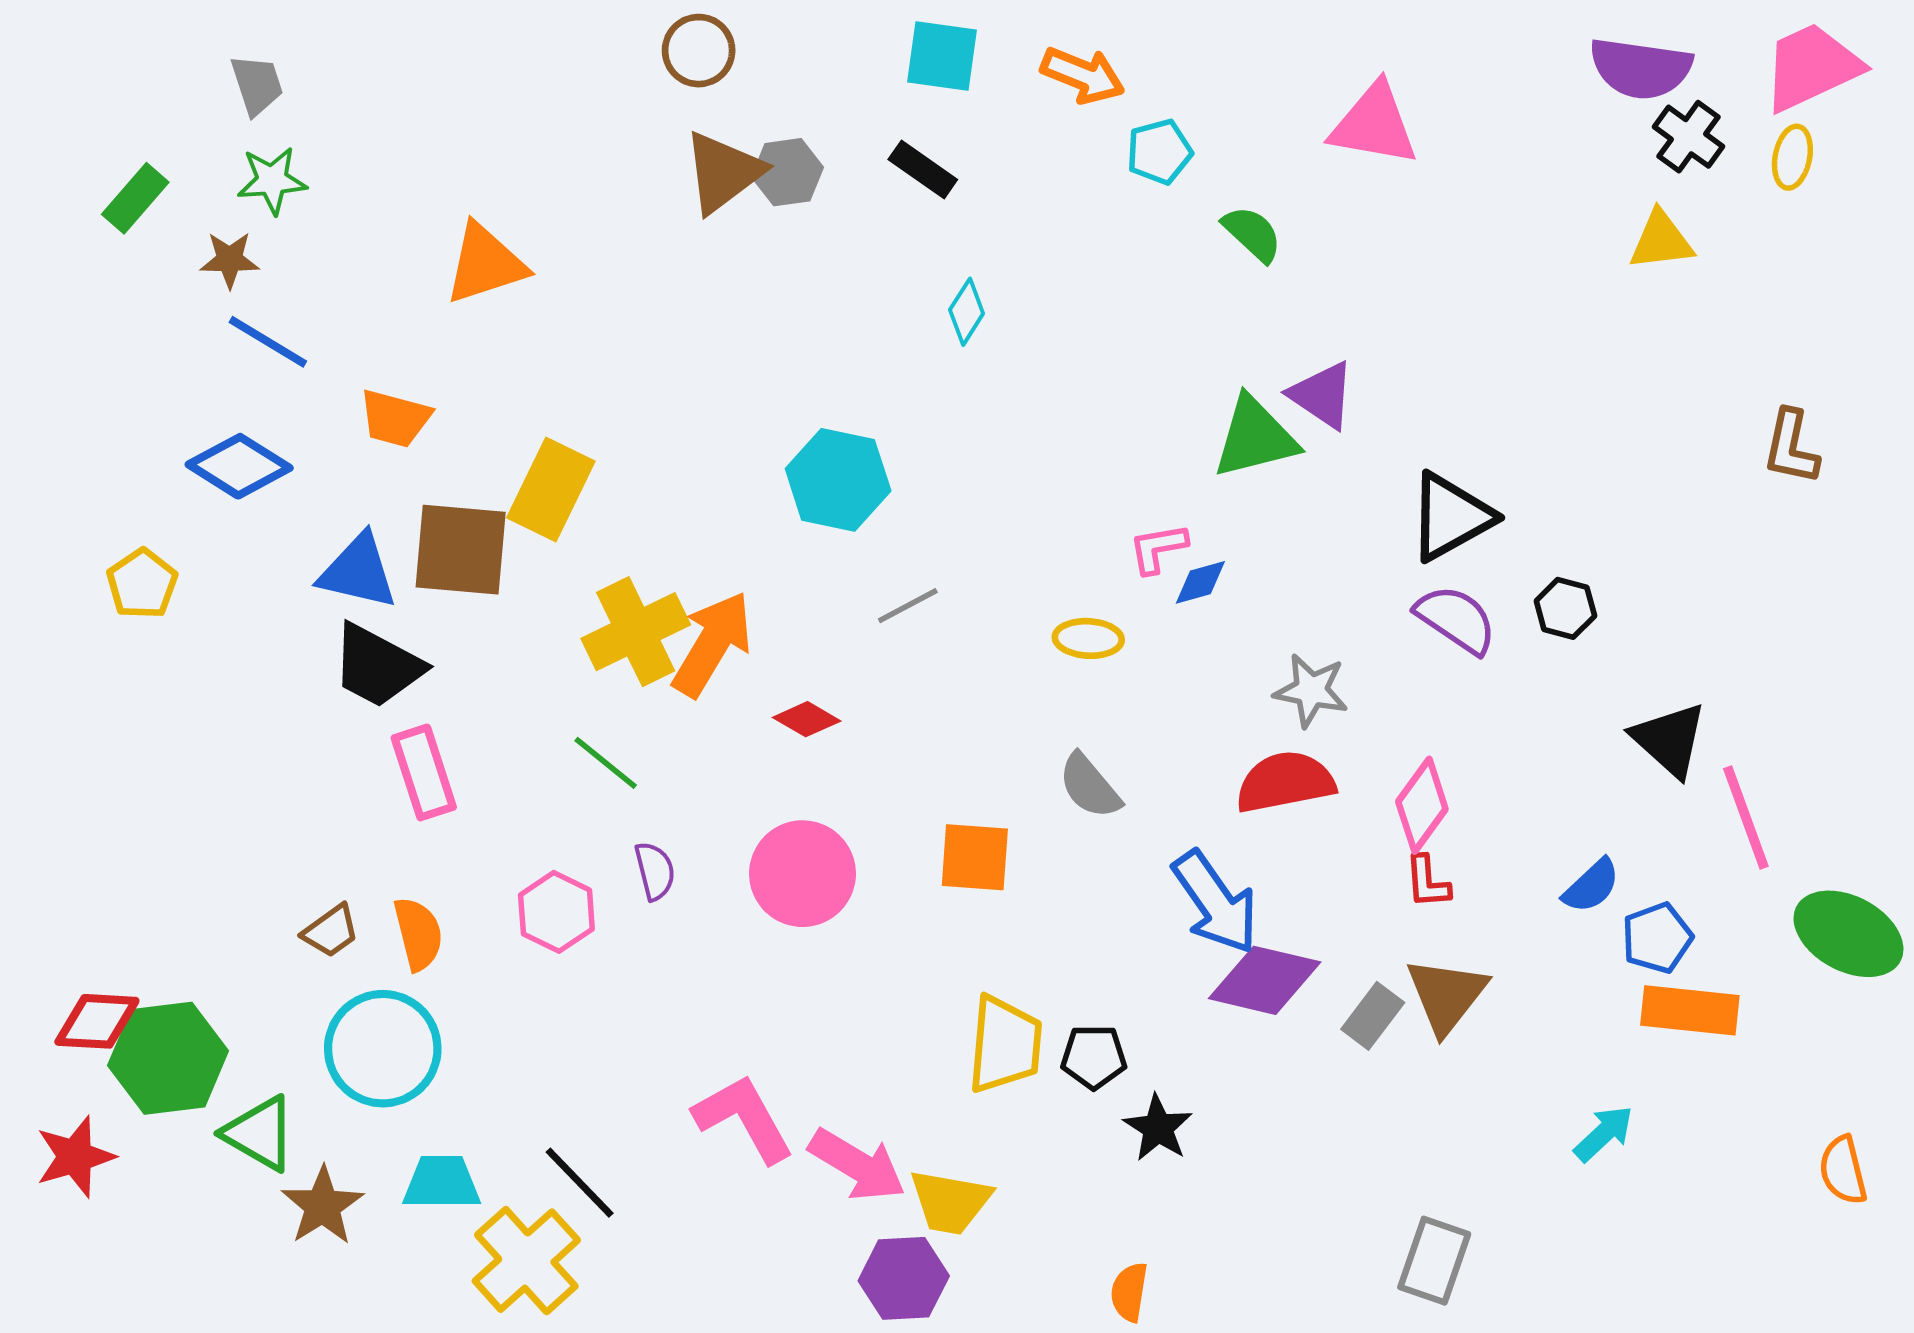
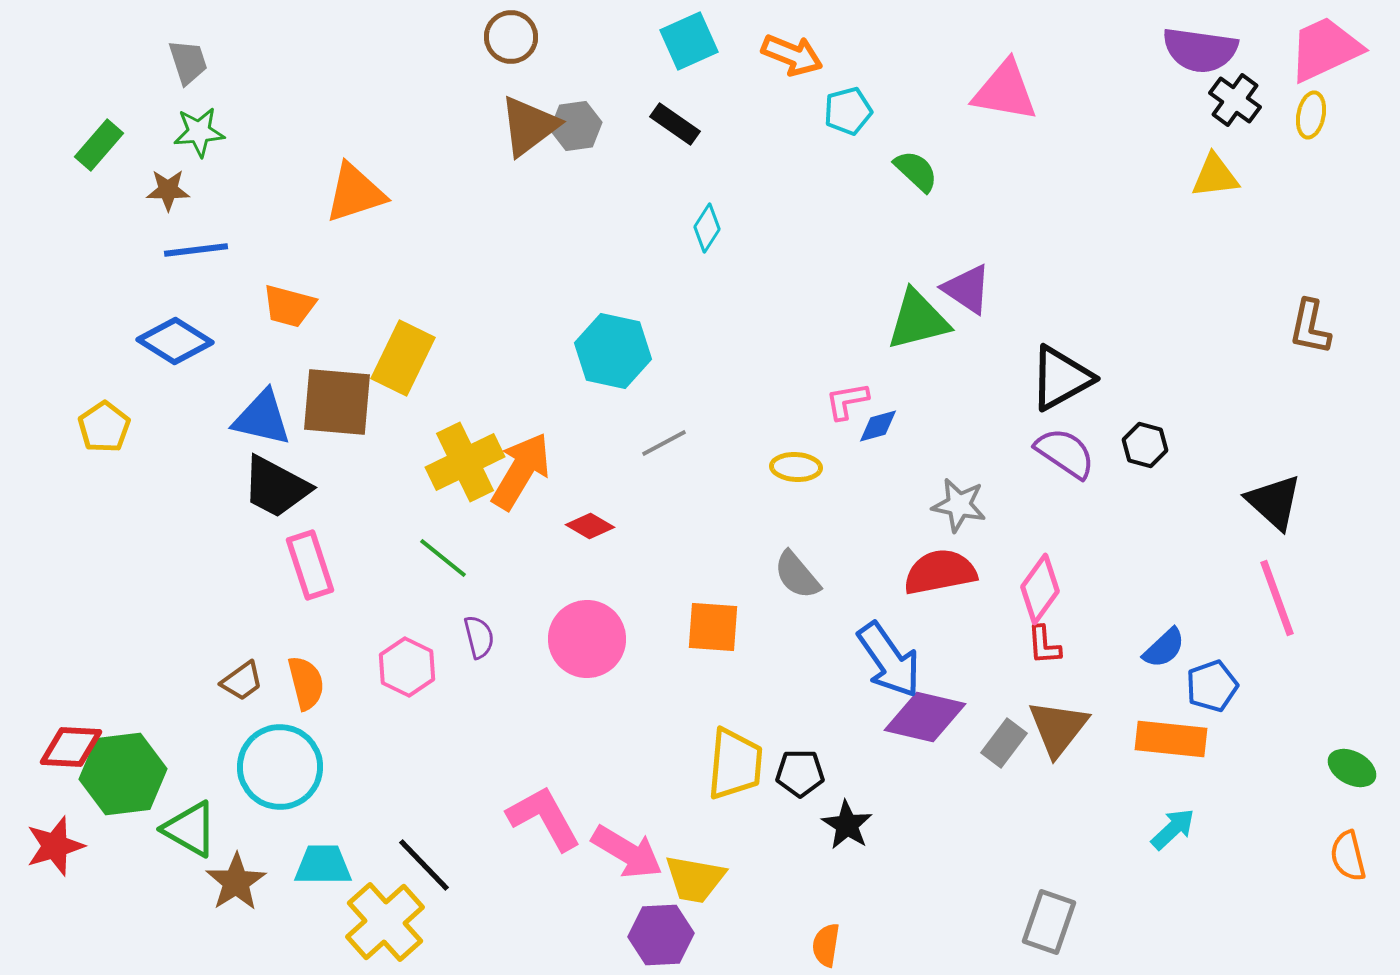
cyan square: (942, 56) -> (689, 41), turned -32
blue line: (268, 342) -> (196, 250), turned -38
black triangle: (1669, 740) -> (1274, 502), moved
green ellipse: (1848, 934) -> (1352, 768), moved, size x0.6
orange rectangle: (1690, 1010) -> (1171, 739), moved

